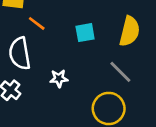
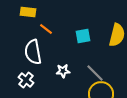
gray line: (120, 72) -> (95, 73), moved

